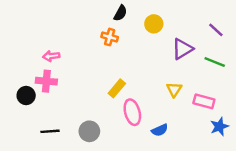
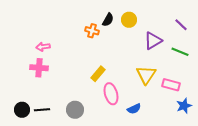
black semicircle: (120, 13) -> (108, 20), moved
yellow triangle: (174, 90) -> (146, 75), size x1.5
black circle: (26, 95) -> (22, 110), moved

